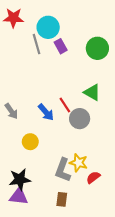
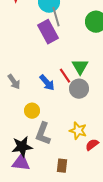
gray line: (37, 44) -> (56, 17), moved
purple rectangle: (61, 46) -> (48, 32), moved, size x1.6
green triangle: (92, 92) -> (80, 67), moved, turned 30
gray L-shape: (63, 170) -> (43, 134), moved

